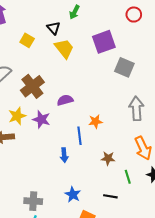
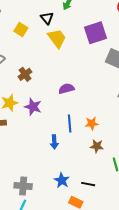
brown cross: (32, 86) -> (25, 74), size x0.6
purple semicircle: (65, 100) -> (66, 89), moved
orange star: (95, 121) -> (92, 123), moved
black line: (110, 196) -> (88, 184), moved

